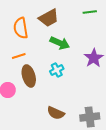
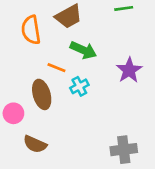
orange line: (19, 56) -> (56, 68), moved, turned 40
brown semicircle: (56, 113) -> (35, 144), moved

